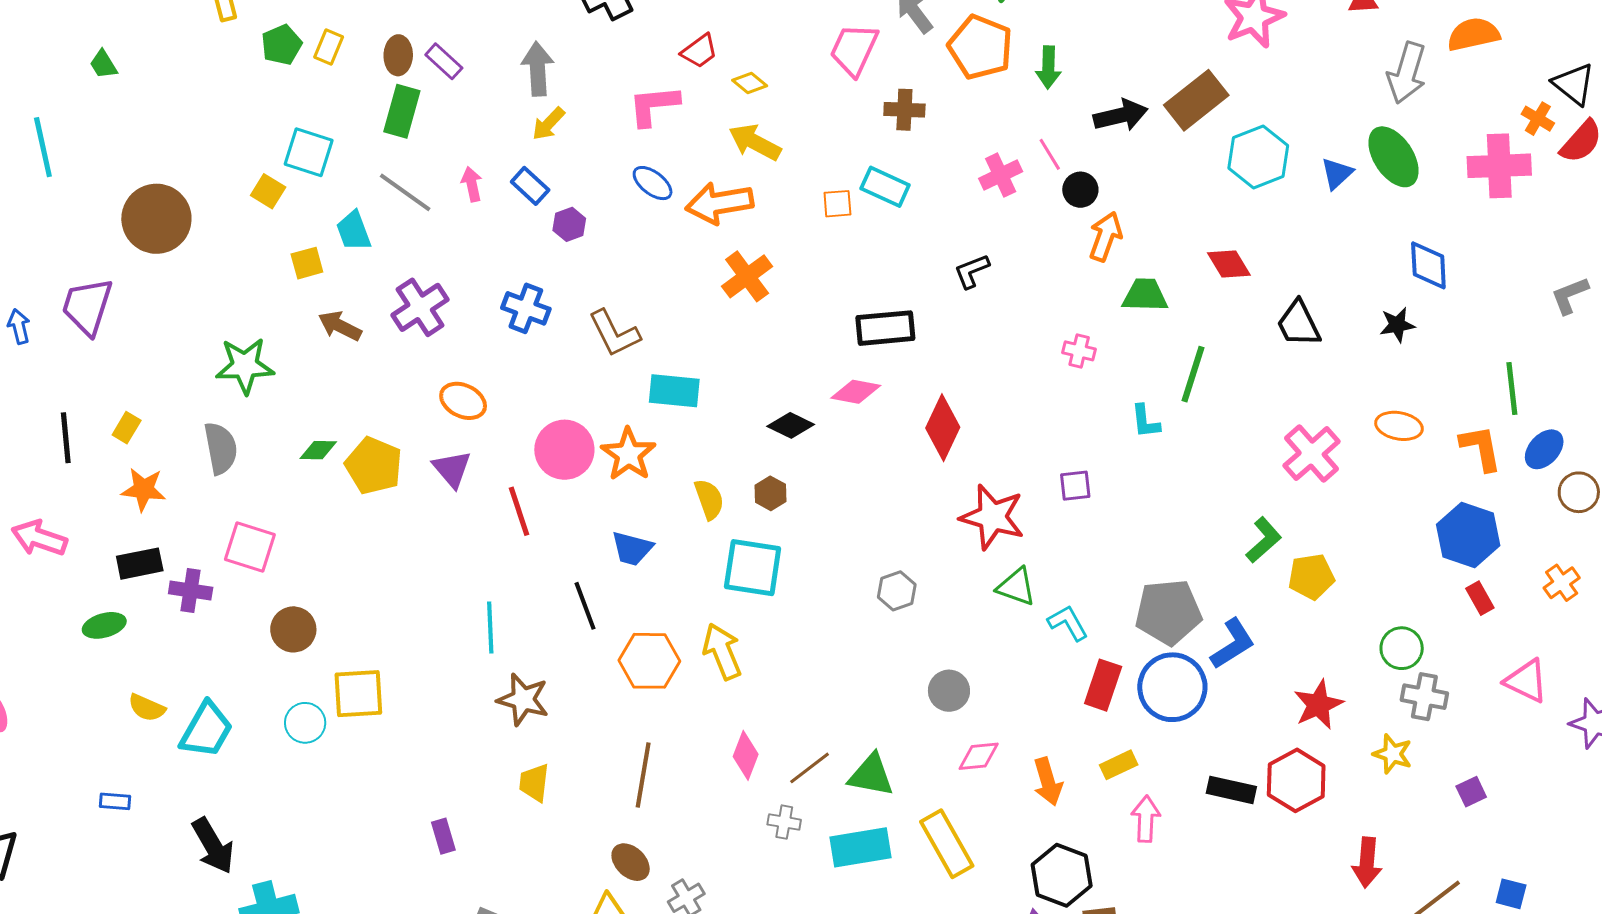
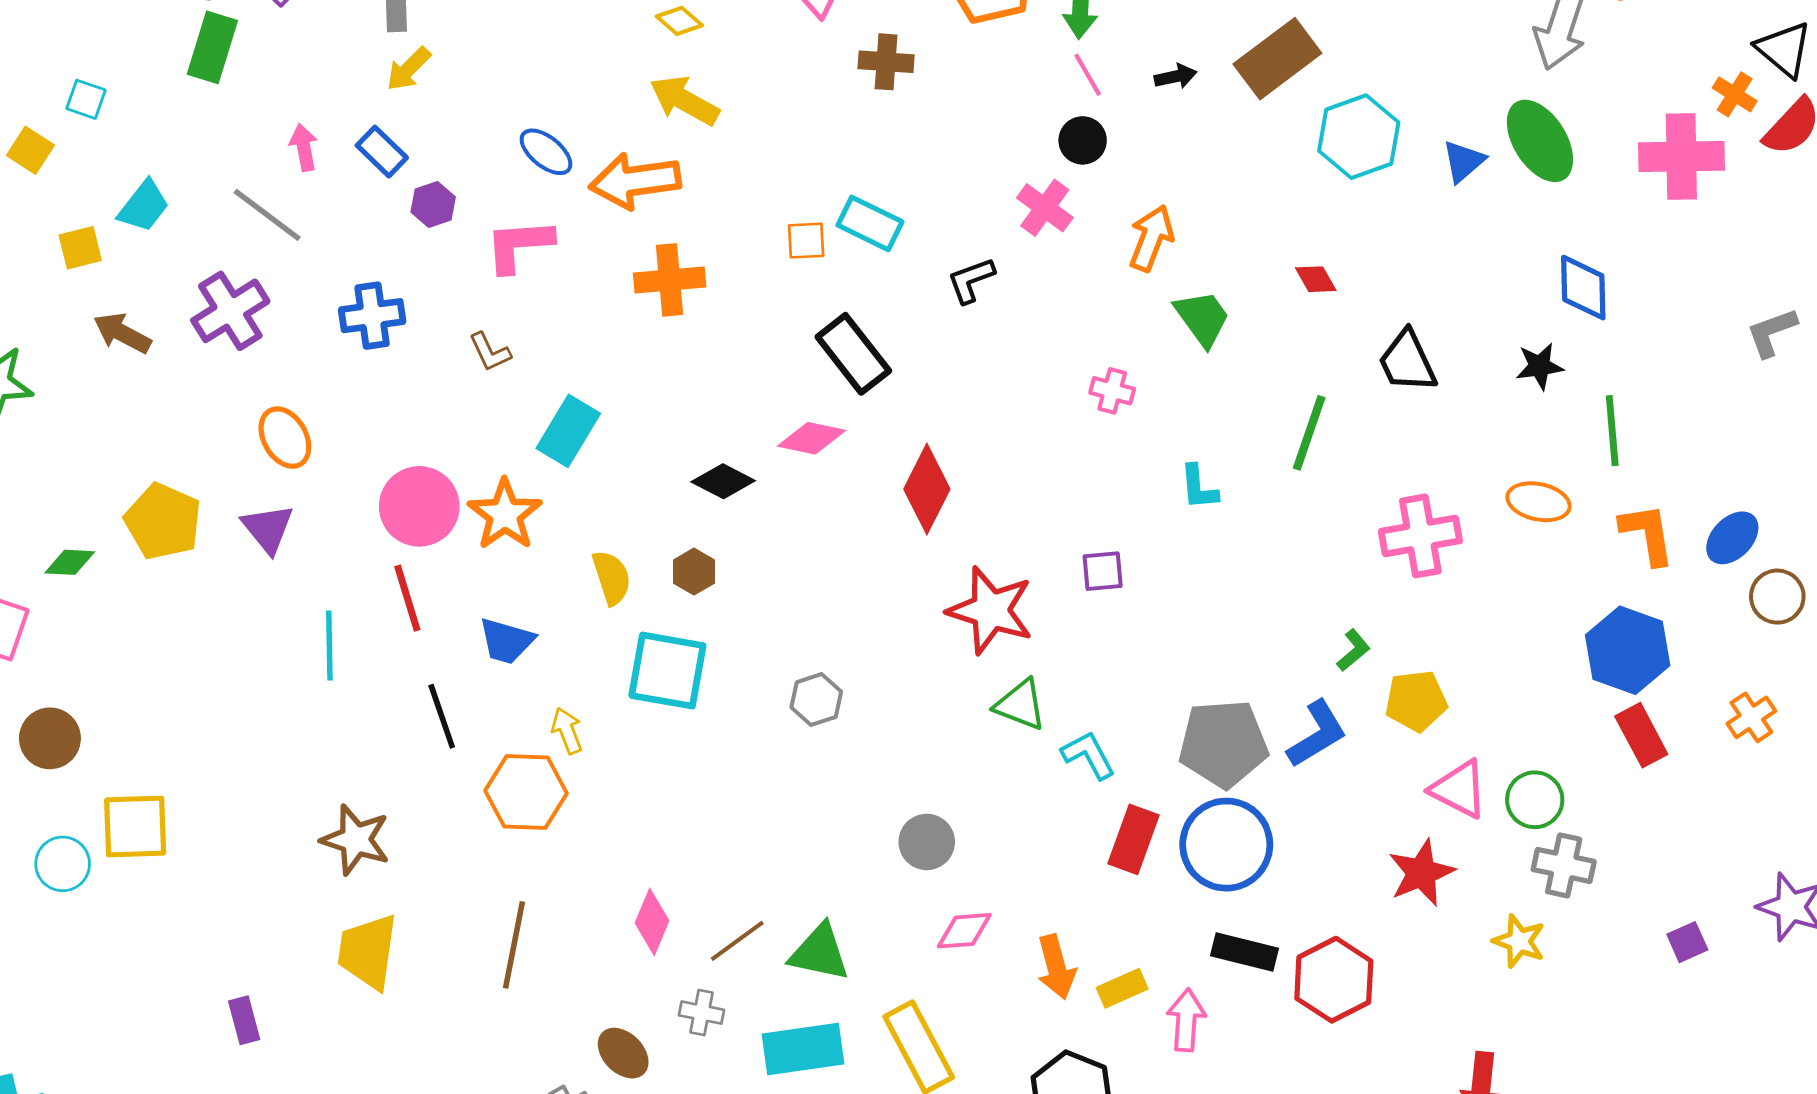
pink L-shape: (654, 106) -> (519, 245), moved
black arrow: (1121, 115) -> (1176, 76), size x0.6
cyan square: (309, 152) -> (86, 99), size x0.6
pink line: (1050, 154) -> (1088, 75), moved
pink cross: (1001, 175) -> (1045, 208), moved, turned -30
cyan rectangle: (885, 187) -> (870, 223), moved
black circle: (1080, 190) -> (1083, 140), moved
gray line: (405, 192) -> (267, 215), moved
orange square: (837, 204) -> (806, 241), moved
cyan trapezoid: (354, 231) -> (144, 206), turned -123
red diamond: (1229, 264) -> (1316, 279), size x0.7
orange cross: (747, 276) -> (670, 280), turned 30
green trapezoid: (1145, 295) -> (1202, 318), turned 51
blue cross: (526, 308) -> (372, 316), turned -30
black rectangle: (885, 328) -> (853, 354), turned 56
brown L-shape: (614, 333) -> (490, 352), size x0.6
green line: (1193, 374) -> (1309, 433), moved
green line: (1512, 388) -> (1612, 431), moved
cyan rectangle: (674, 391) -> (568, 431), turned -66
orange ellipse: (463, 401) -> (285, 438), turned 33
green diamond: (318, 450) -> (70, 562), moved
pink cross: (1312, 454) -> (1420, 536), turned 30
red line: (519, 511) -> (407, 598), moved
green L-shape: (1264, 540) -> (1353, 650), size x0.7
gray hexagon: (897, 591) -> (816, 700), moved
red rectangle: (1480, 598) -> (1641, 735), size x1.4
cyan line: (490, 627) -> (329, 646), moved
blue L-shape: (1233, 644) -> (1317, 734), moved
yellow arrow: (722, 651) -> (567, 731), moved, size x0.6
pink triangle: (1526, 681) -> (1459, 789), moved
yellow rectangle: (1119, 765) -> (1122, 988), moved
red hexagon: (1296, 780) -> (1334, 980), moved
yellow trapezoid: (534, 783) -> (368, 952), size x1.5
black rectangle: (1231, 790) -> (1245, 952), moved
purple square: (1471, 792) -> (1687, 942), moved
brown ellipse: (631, 862) -> (623, 1053), moved

